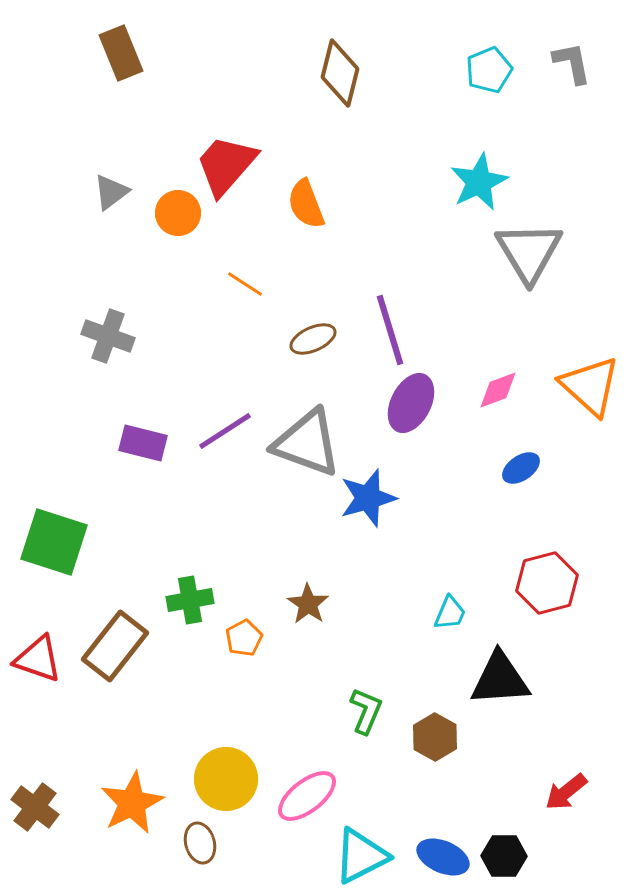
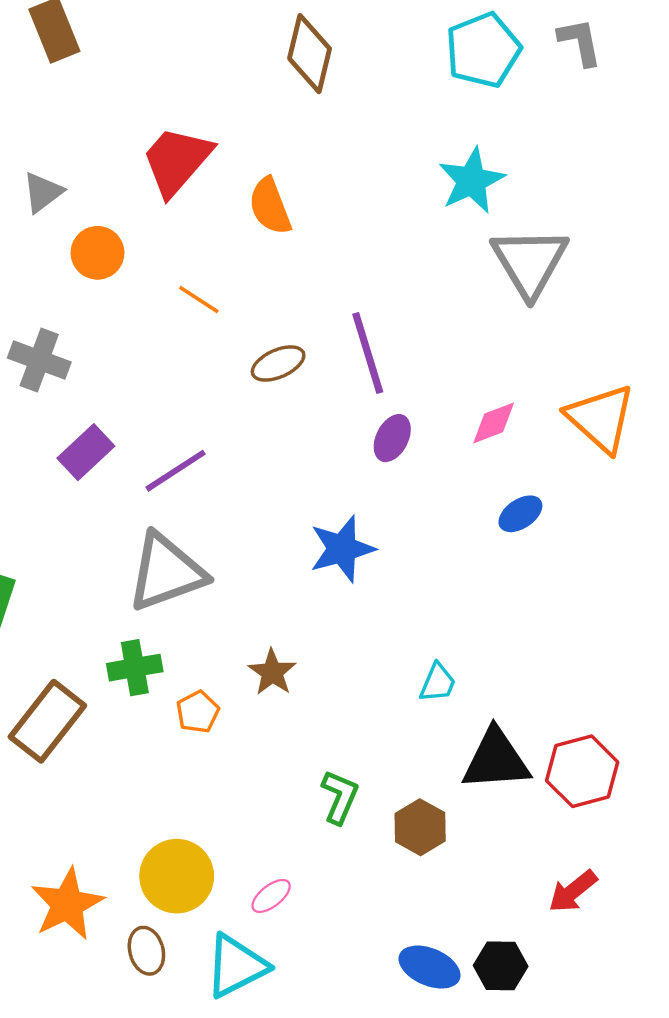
cyan pentagon: (489, 70) -> (483, 50), size x1.4
orange circle: (178, 213) -> (97, 253), moved
purple ellipse: (411, 403) -> (392, 438), size x0.7
purple rectangle: (143, 443) -> (86, 452), moved, turned -57
gray triangle: (307, 443) -> (166, 572), moved, turned -40
red hexagon: (547, 583) -> (582, 771), moved
pink ellipse: (307, 796) -> (271, 896), size x0.6
cyan triangle: (361, 856) -> (236, 966), moved

